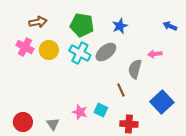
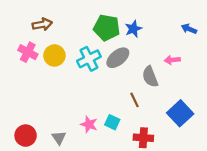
green pentagon: (82, 25) -> (107, 28), moved
cyan cross: (80, 53) -> (89, 59), turned 35
gray semicircle: (135, 69) -> (150, 77), turned -36

